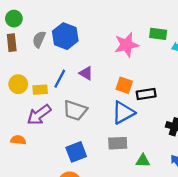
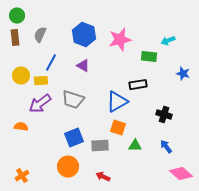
green rectangle: (158, 34) -> (149, 57), moved
blue hexagon: (65, 36) -> (84, 35), moved
blue line: (60, 79) -> (51, 63), moved
orange square: (124, 85) -> (118, 128), moved
gray rectangle: (118, 143) -> (100, 146), moved

